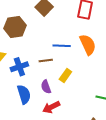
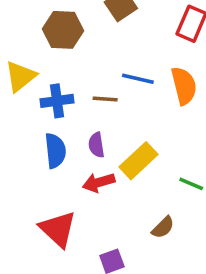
yellow rectangle: (65, 76) -> (139, 161), moved, size x1.5

